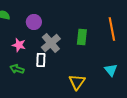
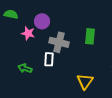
gray cross: (51, 43) -> (59, 42), turned -36
pink star: (19, 45) -> (28, 33), moved

